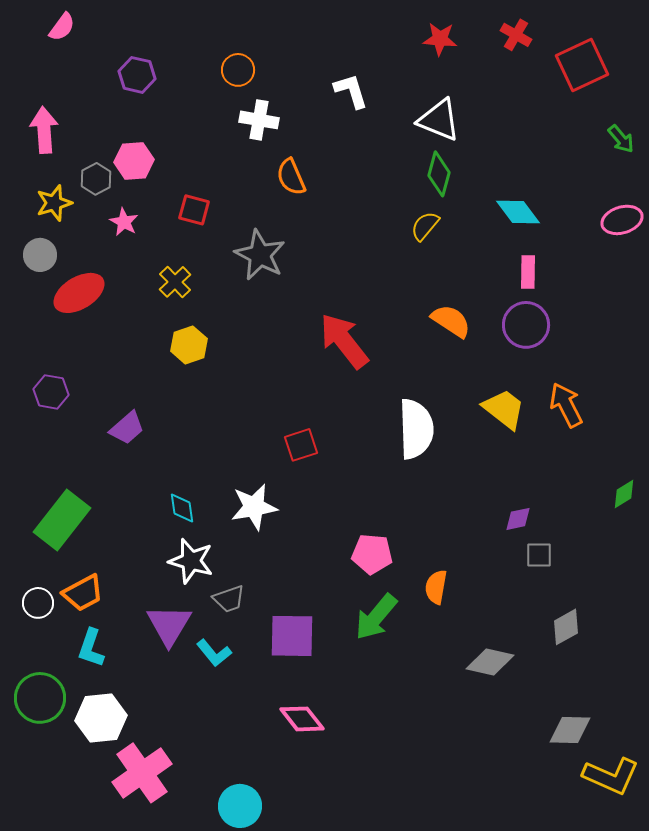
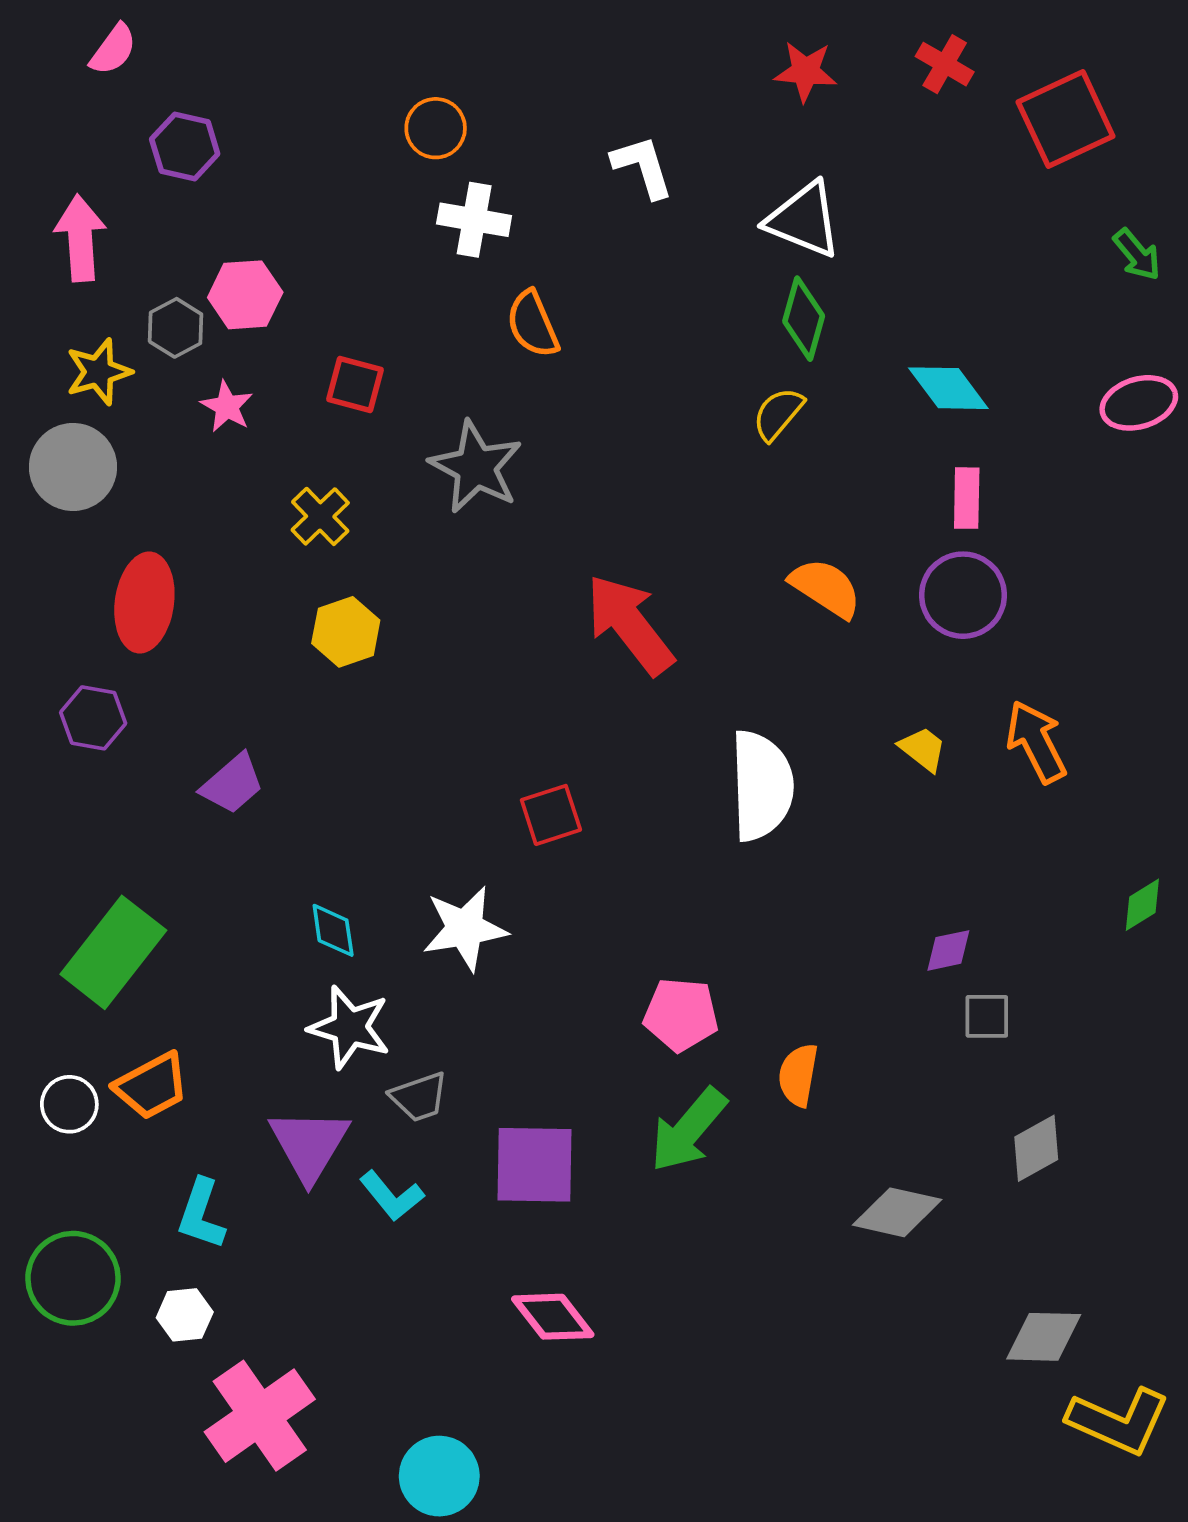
purple hexagon: (137, 75) -> (185, 147), moved
gray circle: (40, 255) -> (73, 467), size x1.4
red ellipse: (79, 293) -> (144, 603), moved, turned -51
yellow trapezoid: (504, 409) -> (923, 749), size x0.6
cyan L-shape: (91, 648) -> (201, 1214), moved
white hexagon: (101, 718) -> (185, 1315), size x0.6

